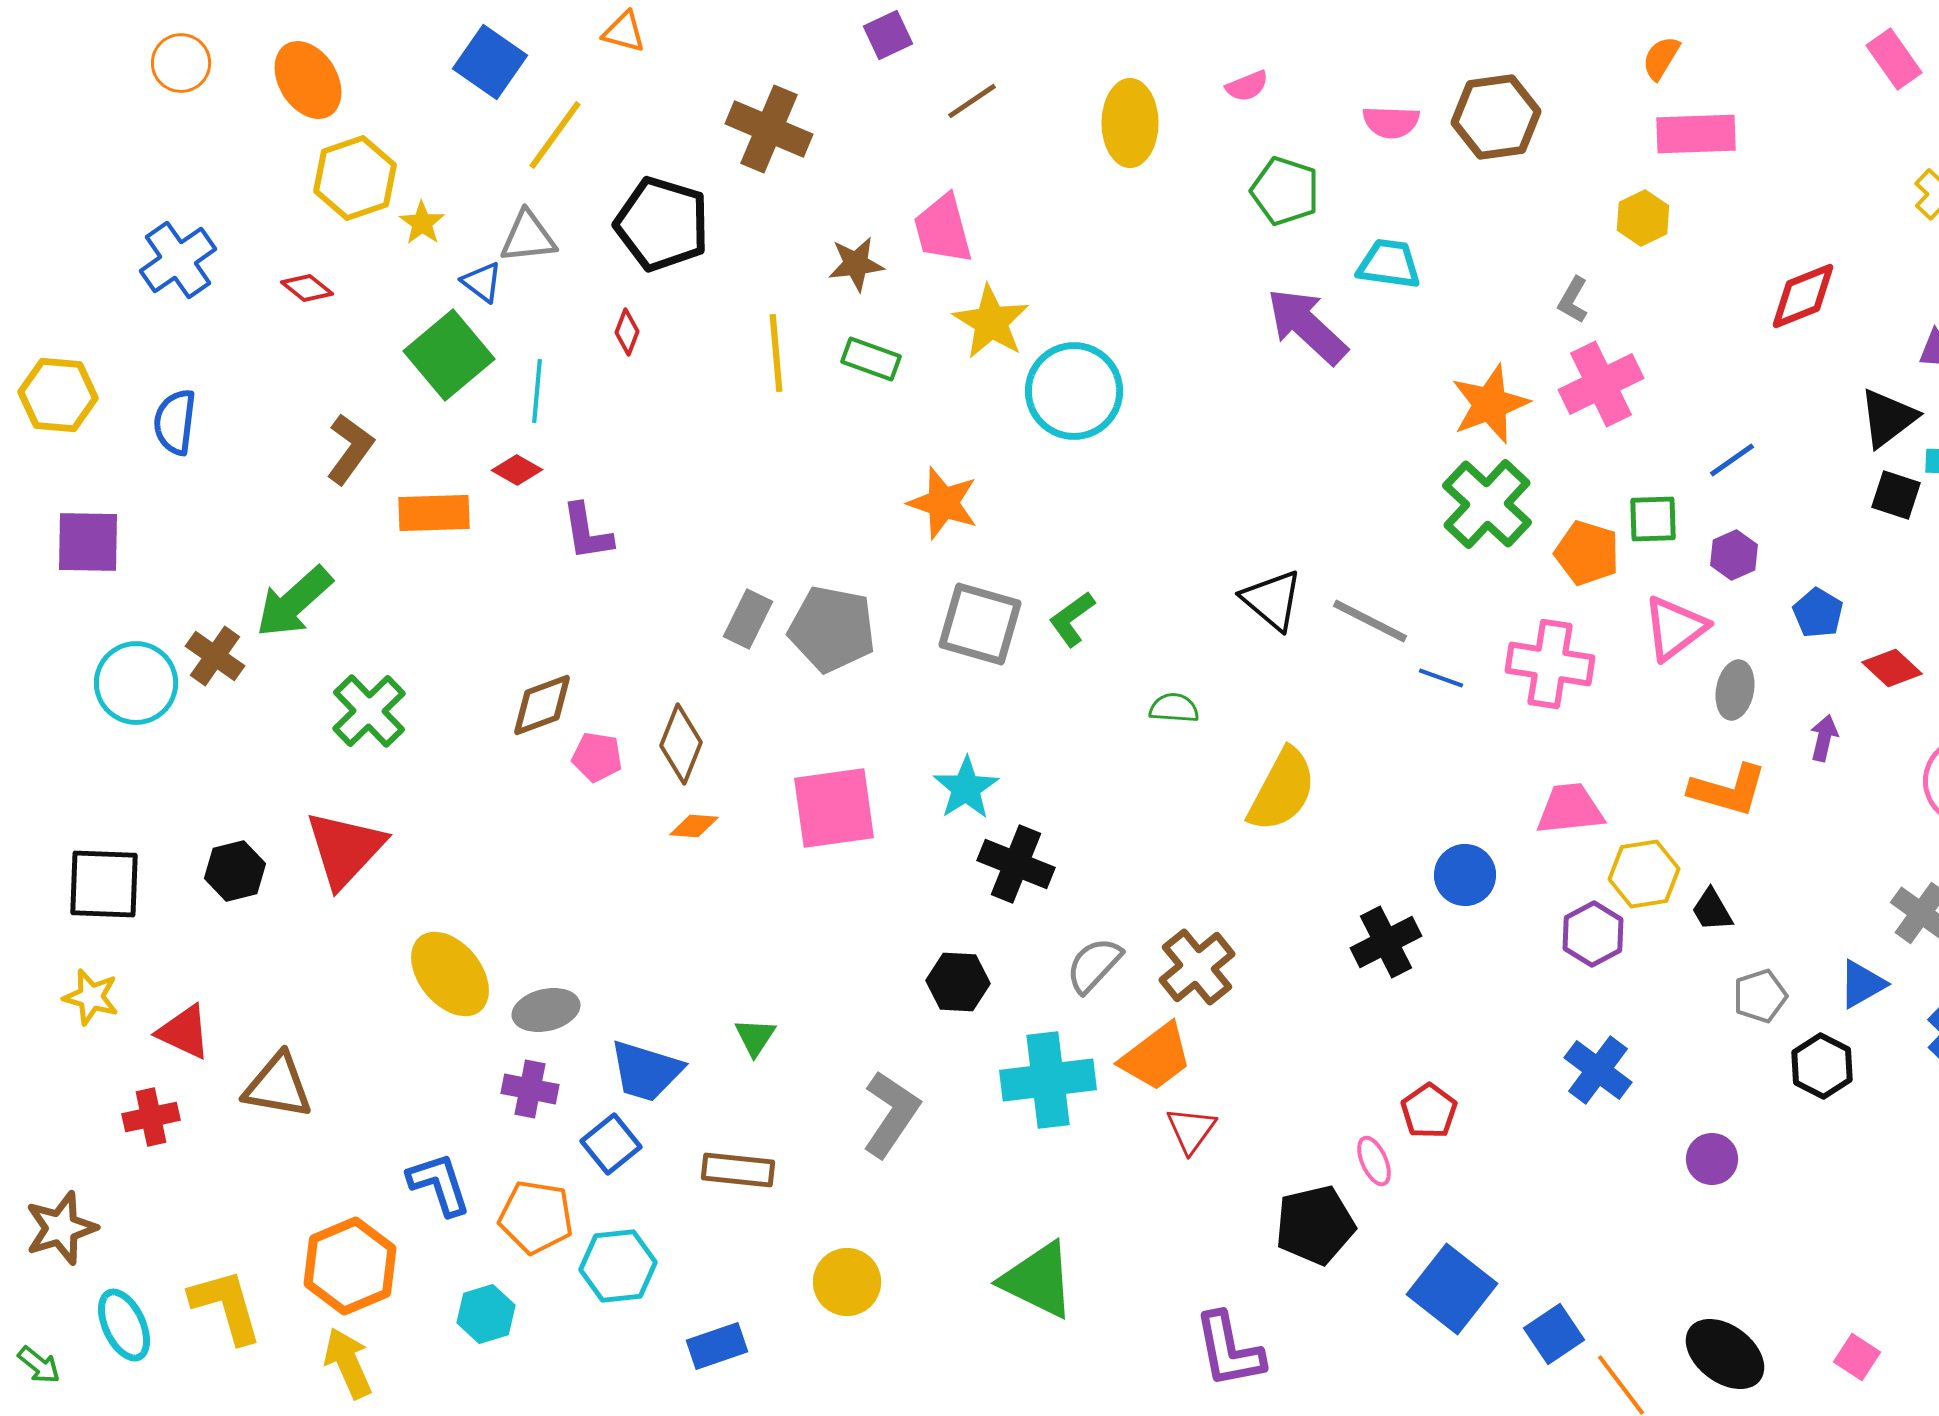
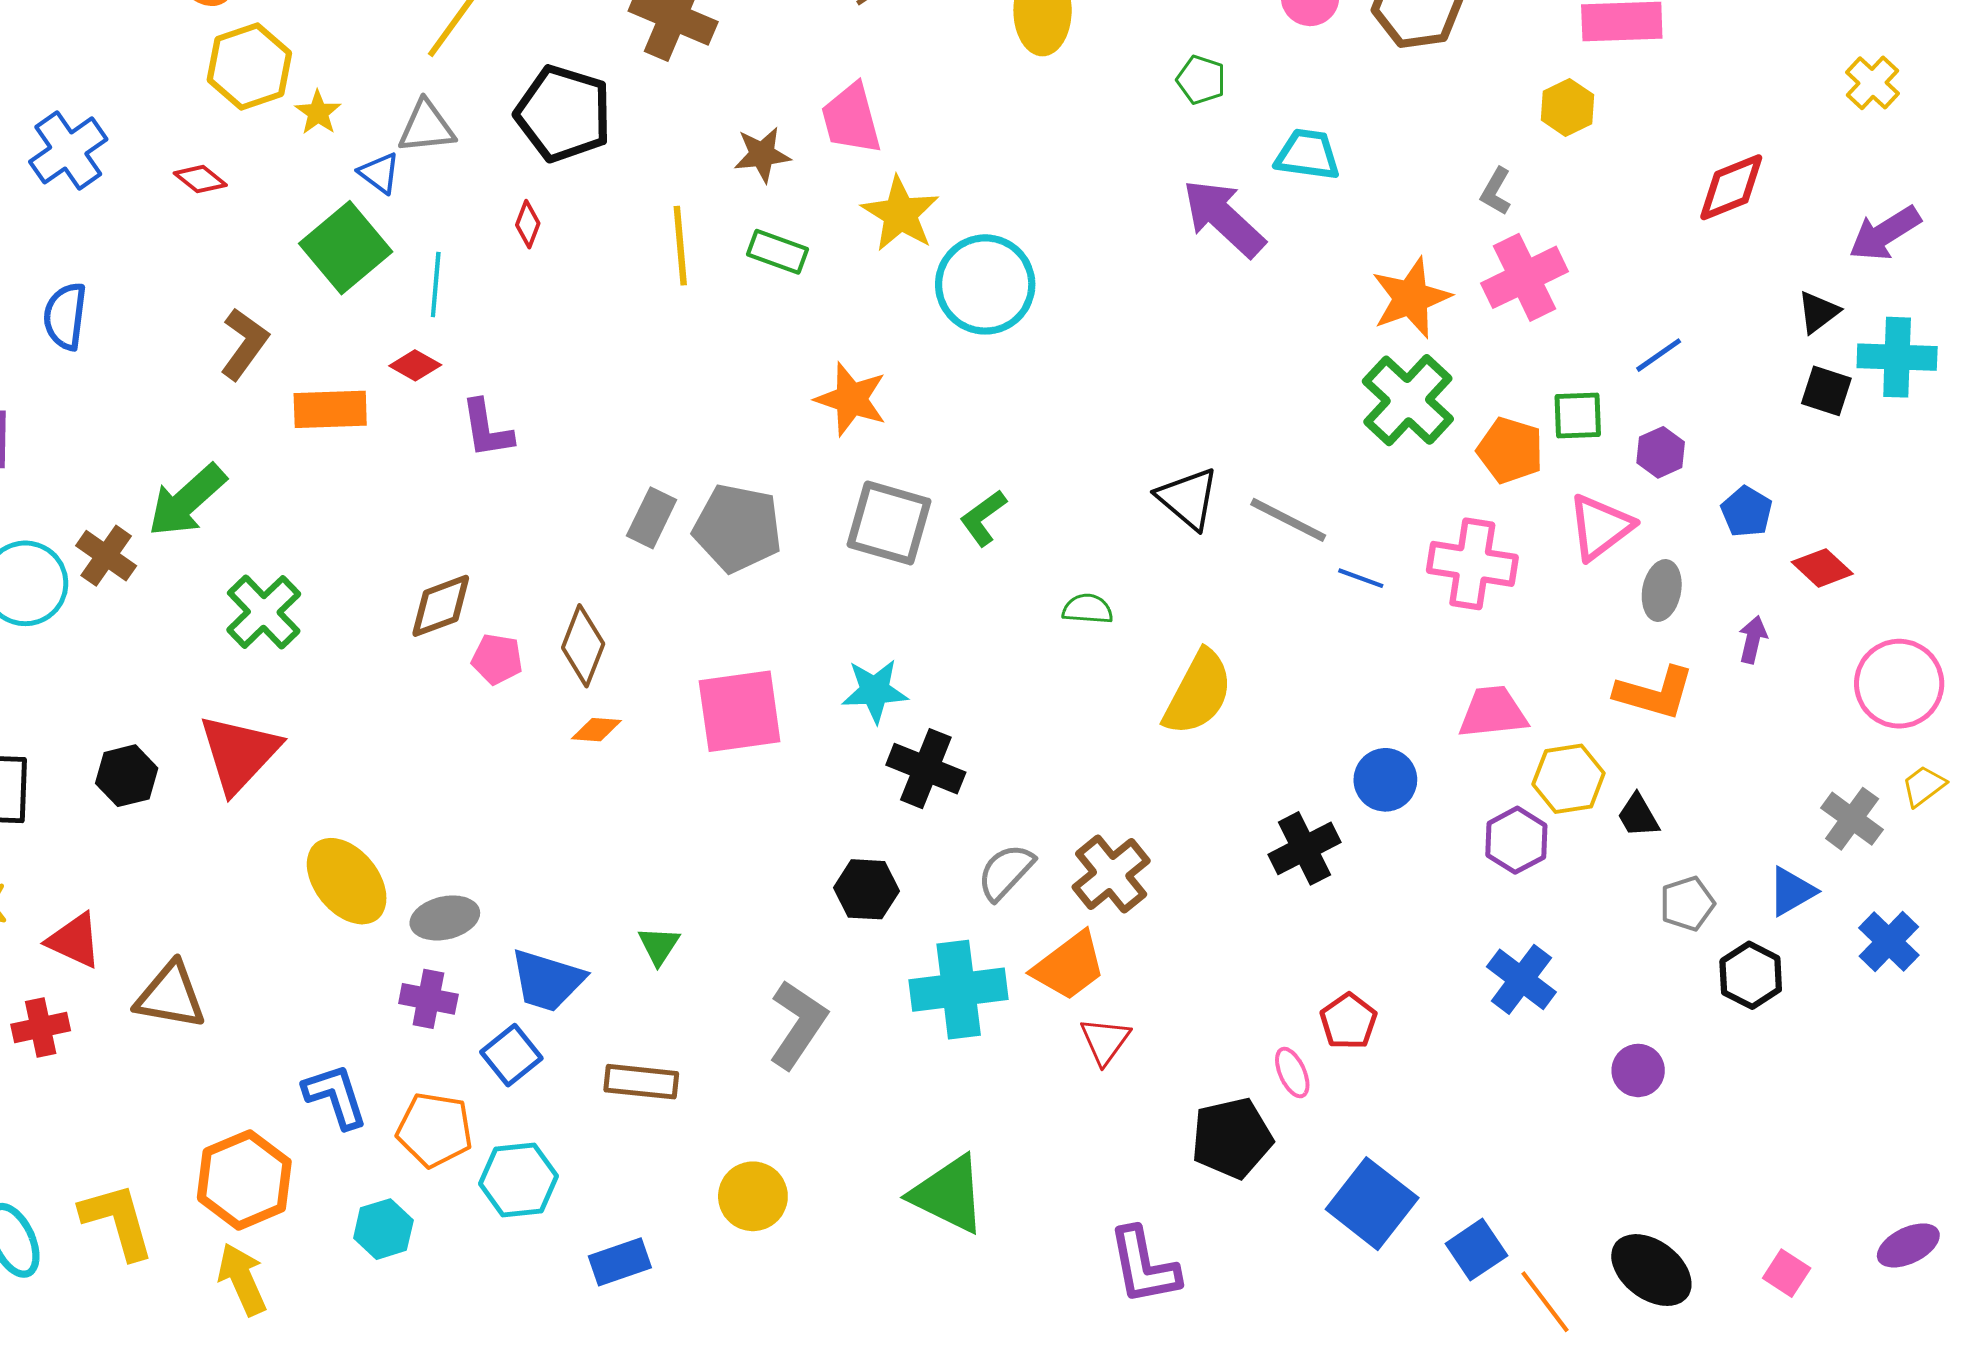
green pentagon: (1285, 191) -> (1201, 80), size x0.7
black triangle: (1888, 418) -> (1818, 312), size x0.7
cyan star: (966, 788) -> (875, 691), turned 30

